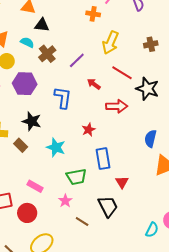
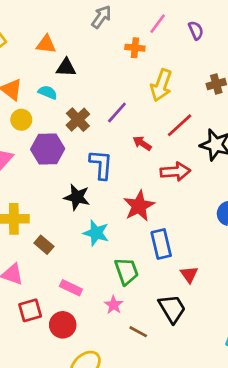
brown cross: (47, 54) -> (78, 120), moved
red line: (122, 73) -> (180, 125), turned -70
black star: (32, 121) -> (77, 197), moved
red star: (89, 130) -> (139, 206), size x1.6
brown rectangle: (21, 145) -> (44, 245), moved
green trapezoid: (76, 177) -> (127, 271), turned -95

